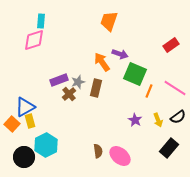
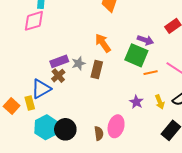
purple arrow: (120, 54) -> (145, 40), moved
orange line: (149, 91) -> (151, 73), turned 56
brown cross: (69, 94) -> (58, 76), moved
blue triangle: (25, 107) -> (41, 89), moved
pink ellipse: (120, 156) -> (116, 126), moved, turned 65
black circle: (24, 157) -> (65, 129), moved

